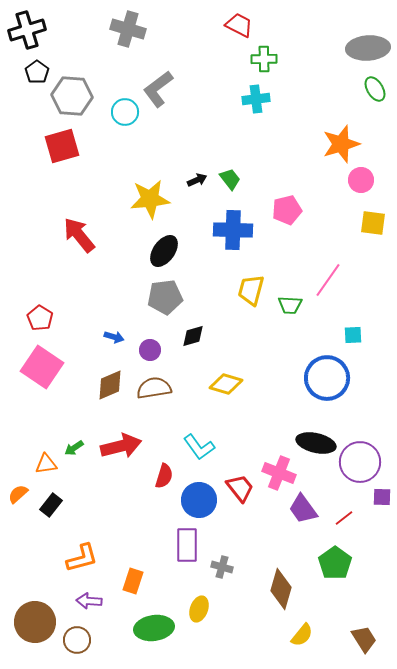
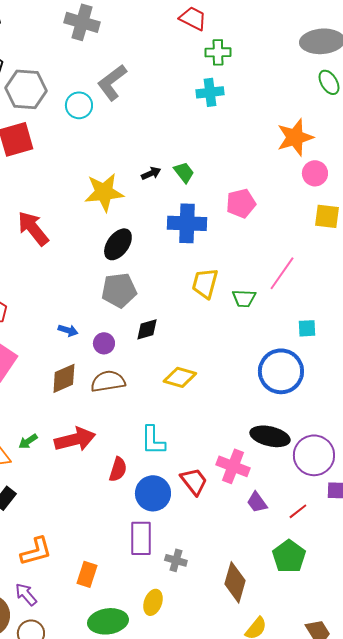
cyan L-shape: (199, 447) -> (153, 440), turned 36
purple trapezoid: (303, 509) -> (257, 502), size x0.7
purple arrow: (89, 601) -> (26, 594), moved, turned 45

